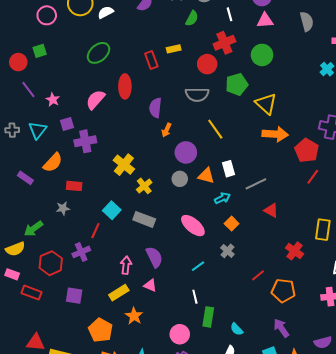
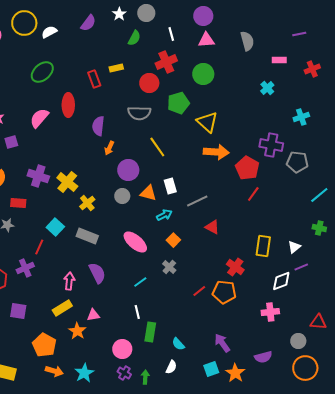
purple cross: (85, 141) -> (38, 176), moved, turned 30
pink triangle: (150, 285) -> (93, 315), moved, turned -32
orange pentagon: (283, 291) -> (224, 292), moved

